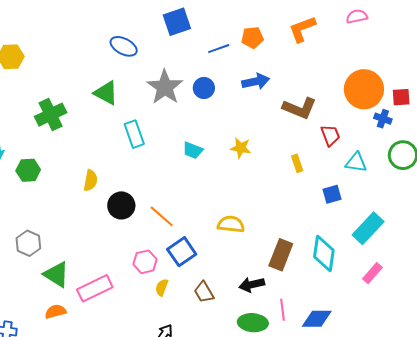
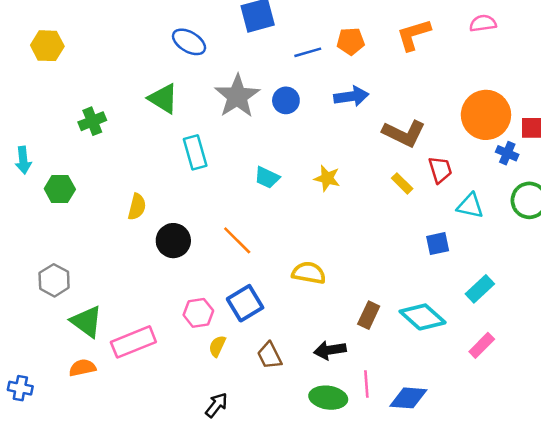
green cross: (51, 115) -> (92, 121), size x0.7
yellow rectangle: (297, 163) -> (402, 183), moved, turned -30
orange line: (162, 216) -> (237, 240), moved
cyan rectangle: (368, 228) -> (480, 289), size x0.7
cyan diamond: (324, 254) -> (423, 317), turned -60
brown rectangle: (281, 255) -> (369, 315), size x0.7

